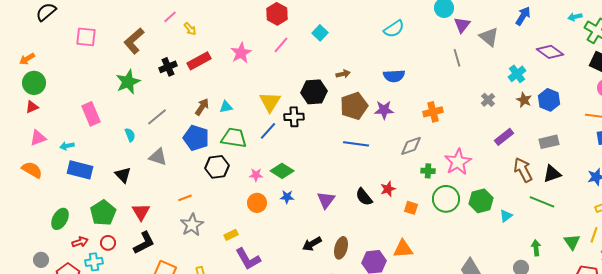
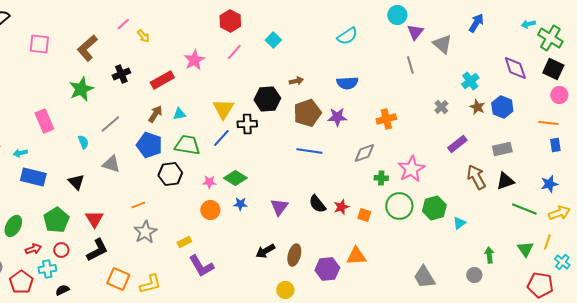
purple diamond: (550, 52) -> (515, 68), moved, turned 36
red rectangle: (199, 61) -> (162, 80), moved
red star: (388, 189) -> (341, 207), moved
green line: (542, 202) -> (524, 209), moved

